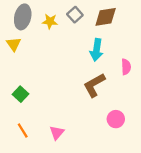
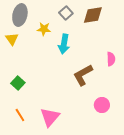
yellow star: (50, 21) -> (44, 29), moved
cyan arrow: (96, 50) -> (64, 44), moved
pink triangle: (57, 133) -> (50, 117), size x1.5

